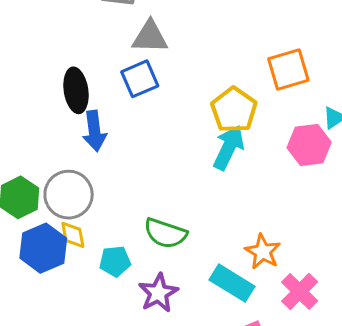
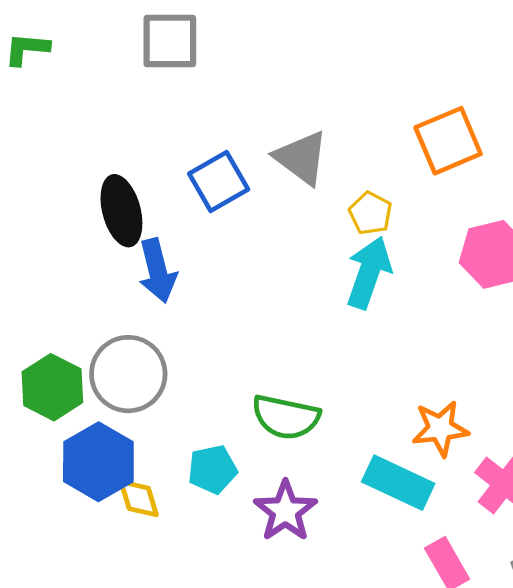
gray triangle: (150, 37) -> (301, 158), moved, turned 42
yellow pentagon: (234, 110) -> (370, 213), size x0.6
yellow diamond: (73, 235) -> (139, 498), moved
orange star: (263, 252) -> (440, 429), turned -30

